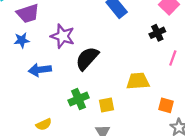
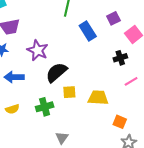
pink line: (173, 58) -> (131, 81), turned 32
yellow square: (106, 105) -> (69, 92), moved
yellow semicircle: (44, 124) -> (12, 109), moved

